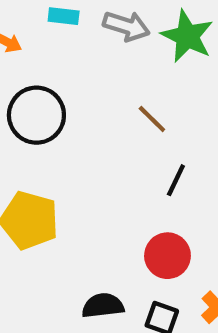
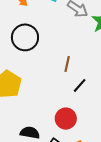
brown line: (152, 119) -> (67, 64), moved, turned 42

